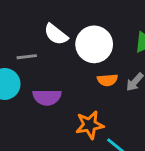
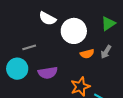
white semicircle: (56, 34) -> (47, 18), moved

